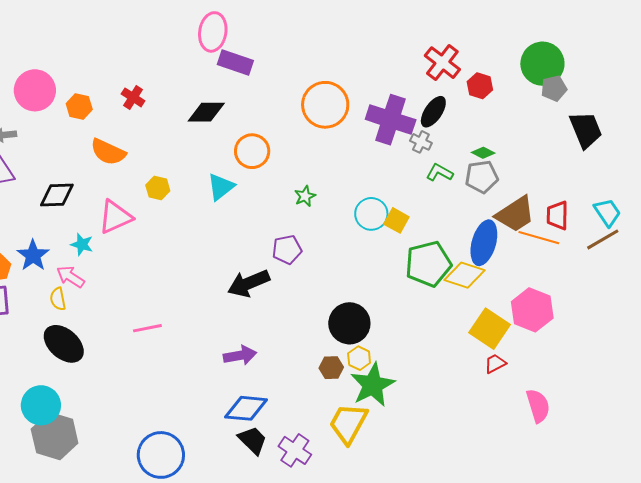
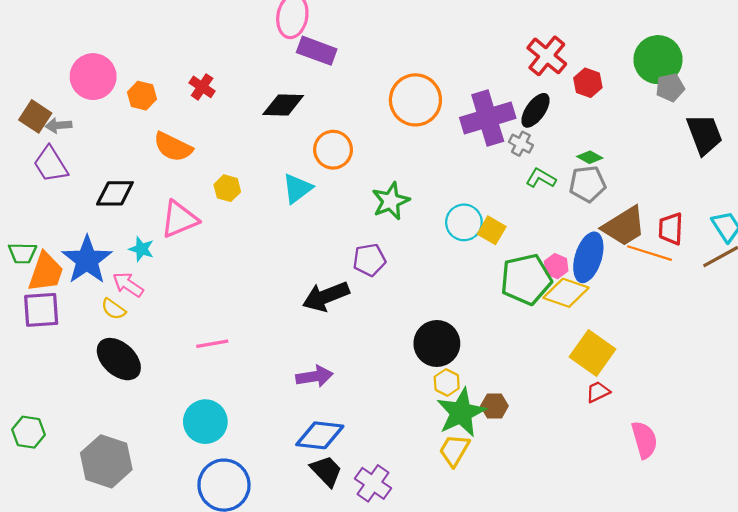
purple cross: (391, 120) -> (488, 118), turned -36
green star: (305, 196) -> (391, 201), size x1.6
blue star: (33, 255) -> (87, 260), size x1.4
yellow semicircle: (58, 299) -> (113, 309), turned -45
pink hexagon: (532, 310) -> (556, 266), moved, size x0.5
brown hexagon: (331, 368) -> (494, 406), moved
cyan circle: (41, 405) -> (205, 422), moved
yellow trapezoid: (348, 423) -> (454, 450), moved, size x0.7

